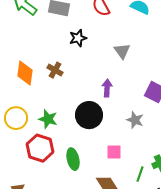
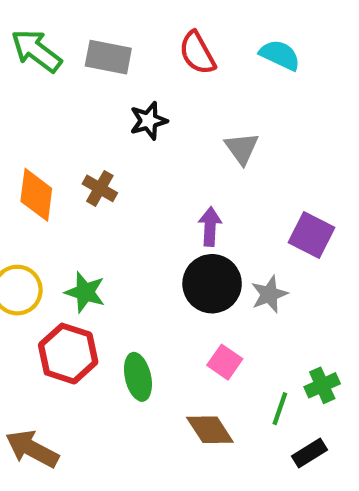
black circle: (89, 115) -> (212, 284), moved
gray star: (135, 120) -> (269, 294), turned 30
pink square: (114, 152) -> (225, 362), turned 35

